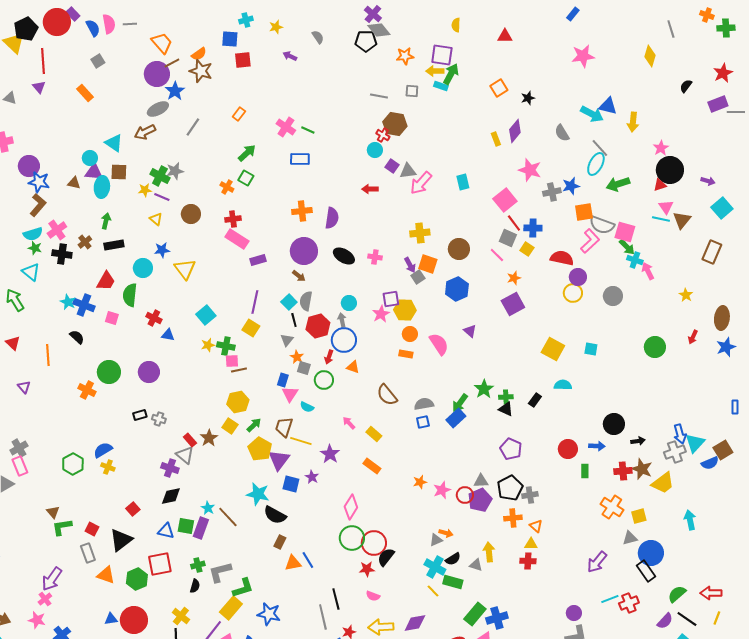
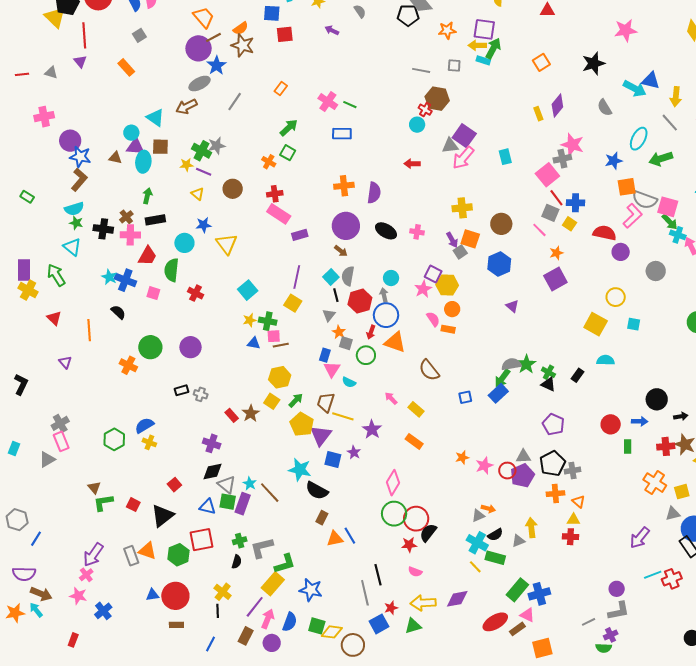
black star: (528, 98) -> (594, 63), moved, size x1.6
gray line: (600, 148) -> (670, 123), moved
purple square: (392, 166) -> (464, 136), moved, size x1.6
gray cross: (552, 192) -> (562, 159), moved
pink cross: (57, 230) -> (130, 235), moved, turned 36
yellow circle: (573, 293) -> (616, 297), moved
purple square: (391, 299) -> (433, 274), turned 36
blue triangle: (168, 335) -> (254, 343), moved
pink semicircle: (439, 344) -> (433, 319), moved, size x0.7
orange triangle: (353, 367) -> (395, 342), size x1.6
green cross: (506, 397) -> (548, 372), turned 32
gray semicircle: (424, 404) -> (511, 364), moved
gray triangle: (185, 455) -> (227, 485), moved
gray rectangle: (88, 553) -> (131, 556), moved
gray triangle: (476, 565) -> (518, 541), turned -40

